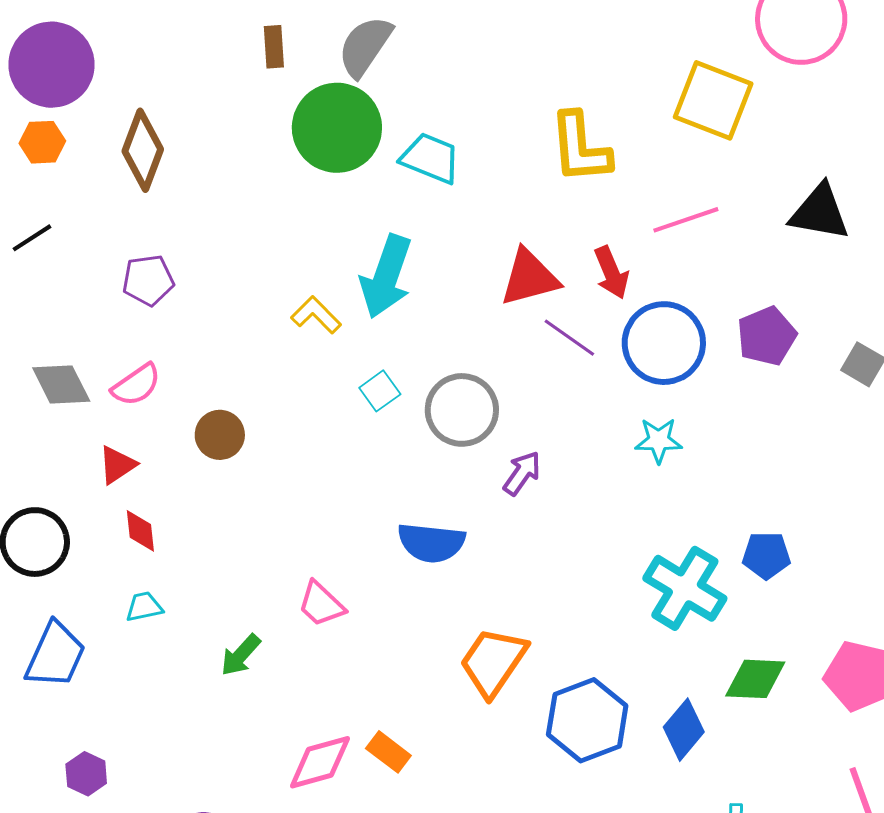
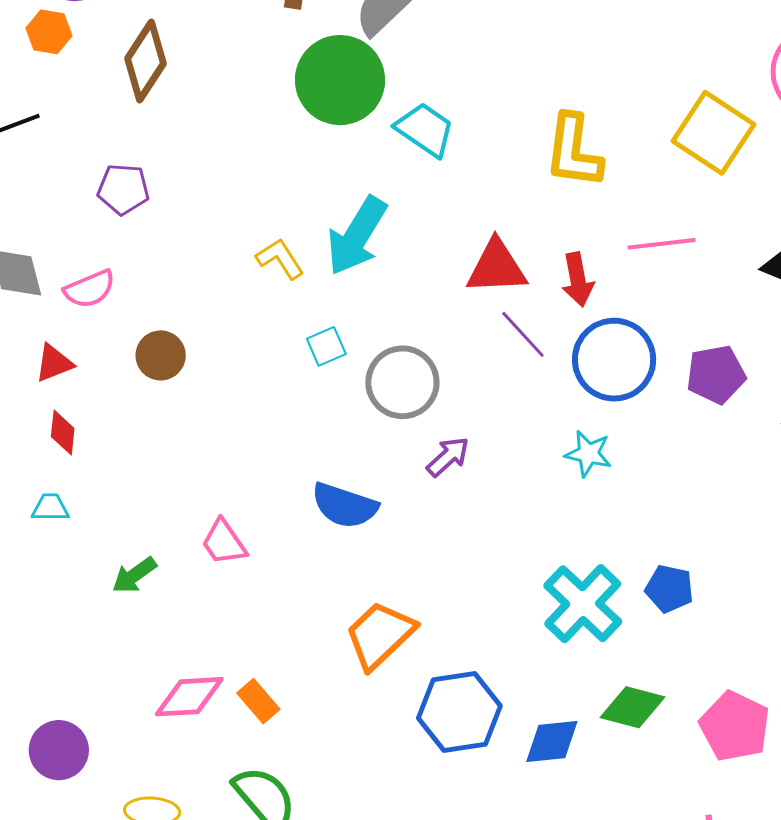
blue diamond: (684, 730) -> (552, 742), turned 32

